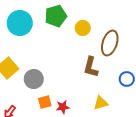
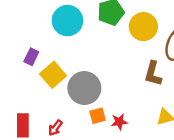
yellow circle: (83, 28) -> (143, 27), size x1.5
gray circle: (34, 79) -> (84, 88), size x1.4

